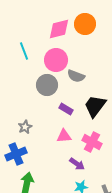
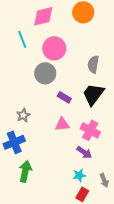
pink diamond: (59, 29) -> (43, 16), moved
gray semicircle: (76, 76) -> (93, 64), moved, turned 78
purple arrow: (77, 164) -> (84, 152), moved

